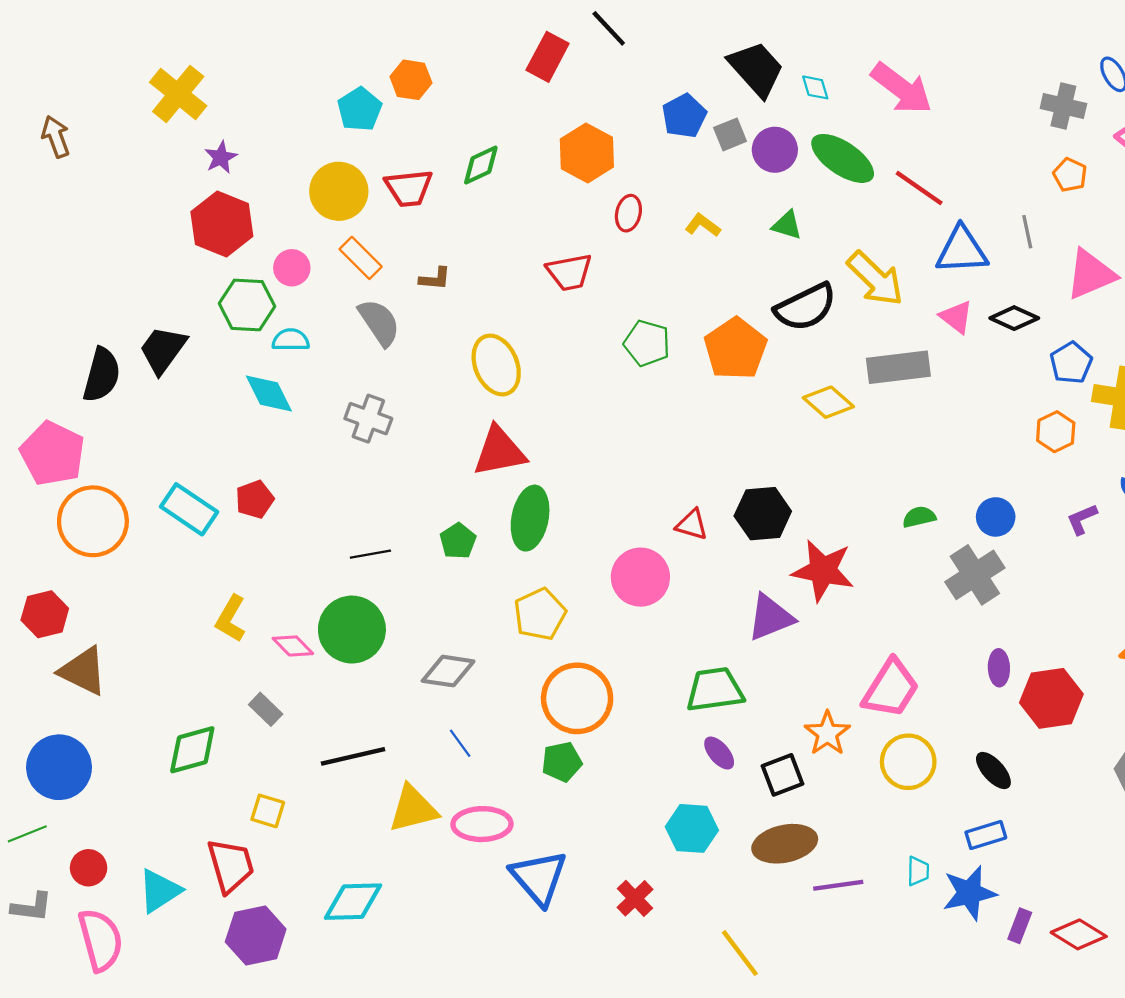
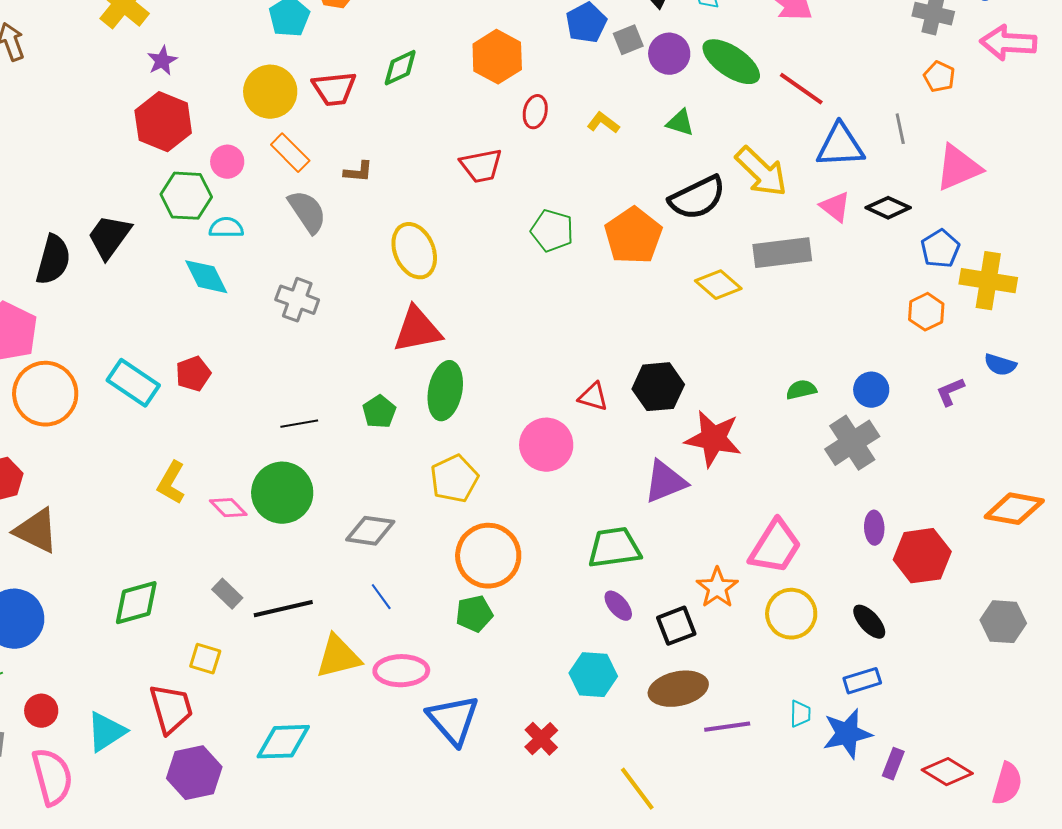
gray rectangle: (266, 709) -> (227, 594), moved

